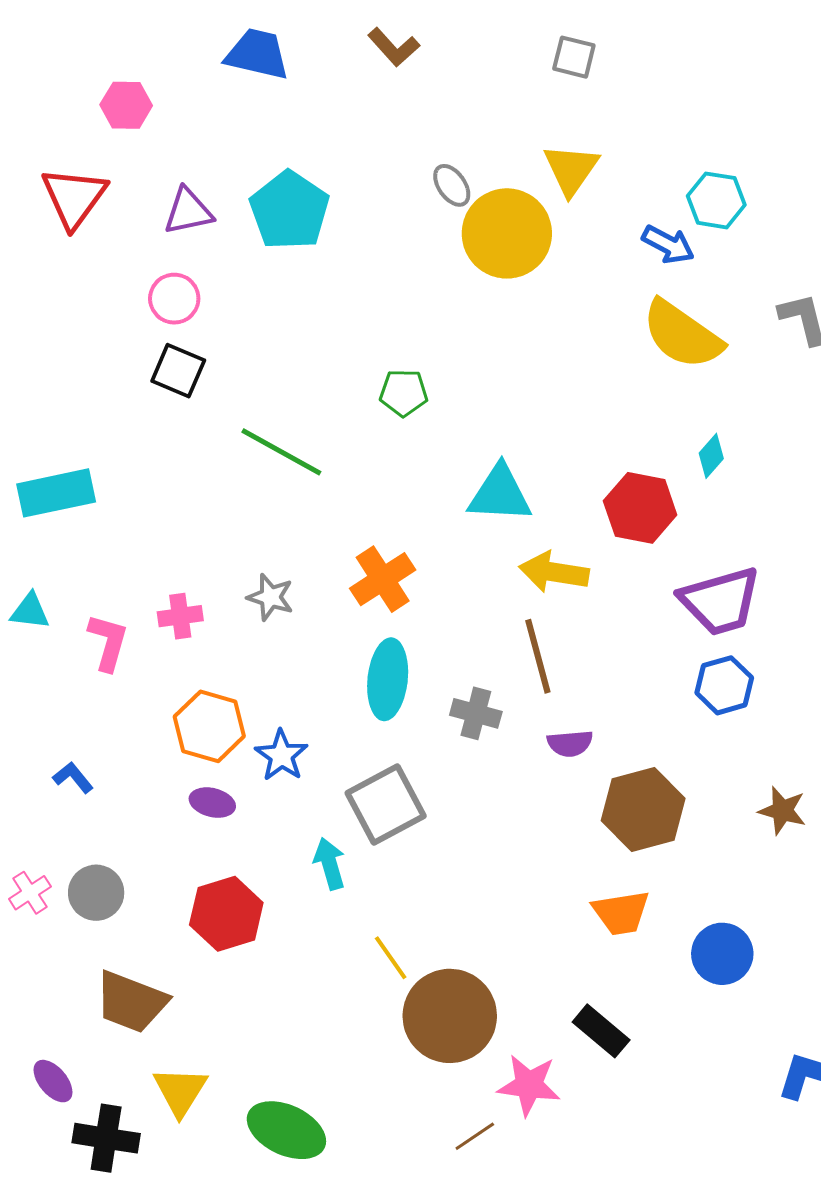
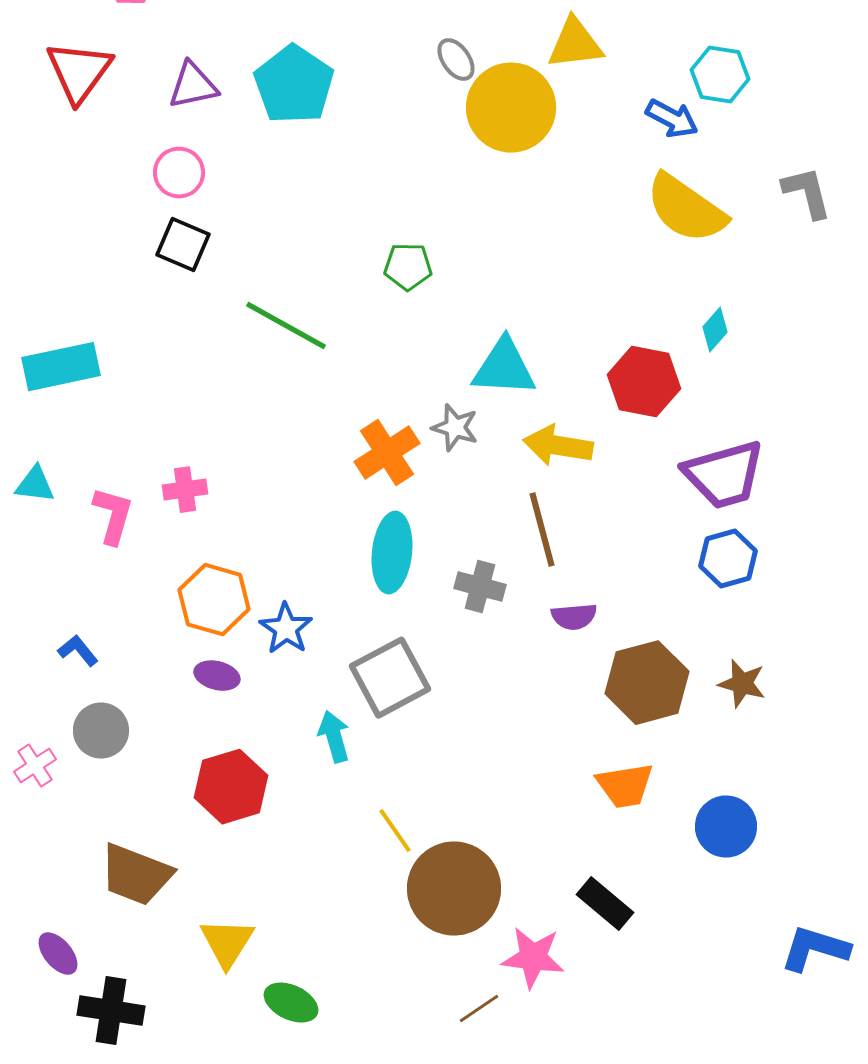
yellow triangle: (571, 169) -> (575, 44), turned 48
gray star: (270, 597) -> (455, 428), moved
brown star: (782, 811) -> (742, 684), moved
gray circle: (96, 893) -> (101, 731), moved
yellow triangle: (180, 1091) -> (227, 943), moved
green ellipse: (286, 1130) -> (291, 1003), size x0.7

